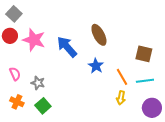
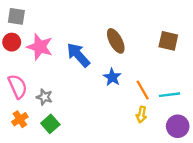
gray square: (14, 14) -> (16, 16), turned -35
brown square: (144, 54) -> (168, 41), moved
pink semicircle: (15, 74) -> (18, 86), size x1.5
orange cross: (17, 102) -> (20, 119), turned 32

